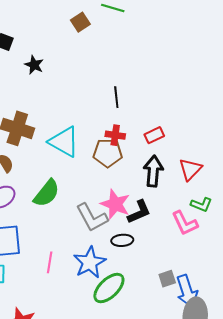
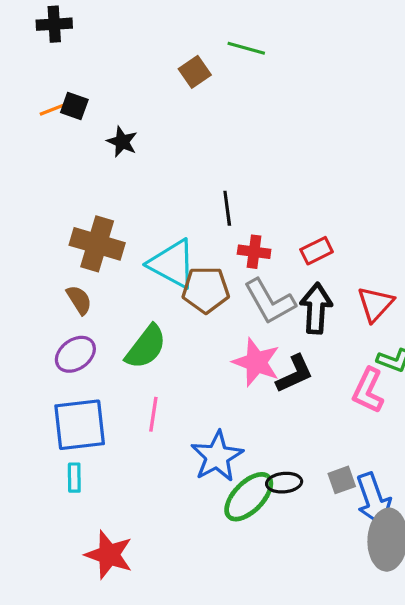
black line: (116, 97) -> (227, 208), moved
brown pentagon: (108, 153) -> (206, 290), moved
gray L-shape: (92, 218) -> (270, 302), moved
pink L-shape: (185, 223) -> (368, 390), turned 52
black ellipse: (122, 240) -> (284, 483), moved
pink line: (50, 262) -> (153, 414), moved

